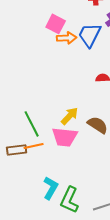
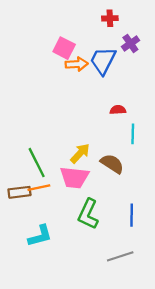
cyan L-shape: (51, 188) -> (40, 236), moved, turned 45
green L-shape: (70, 200) -> (88, 214), moved

